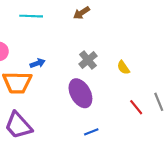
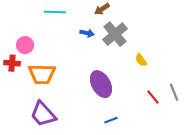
gray cross: (88, 60) -> (115, 34), moved, size x1.4
blue arrow: (38, 63) -> (87, 33), moved, turned 32

